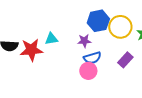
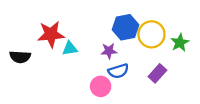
red star: (31, 50) -> (51, 34), moved
pink circle: (88, 71) -> (101, 86), moved

